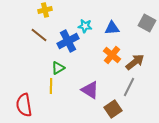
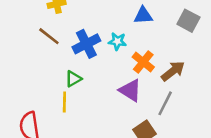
cyan star: (85, 26) -> (117, 41), moved
blue triangle: (112, 28) -> (143, 15), moved
purple triangle: (90, 90) -> (130, 90), moved

